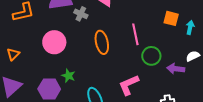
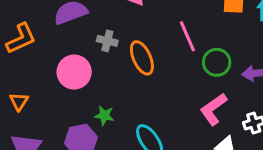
gray cross: (81, 14) -> (107, 41), moved
pink L-shape: (129, 85) -> (213, 109), moved

